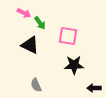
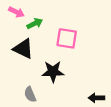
green arrow: (40, 23) -> (35, 24), turned -80
black star: (74, 65) -> (53, 72), moved

